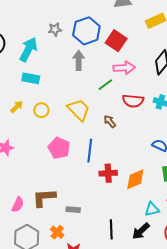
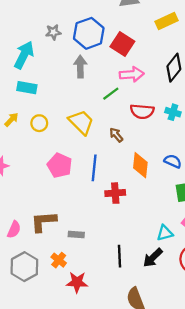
orange diamond: (135, 179) -> (140, 165), moved, turned -60

